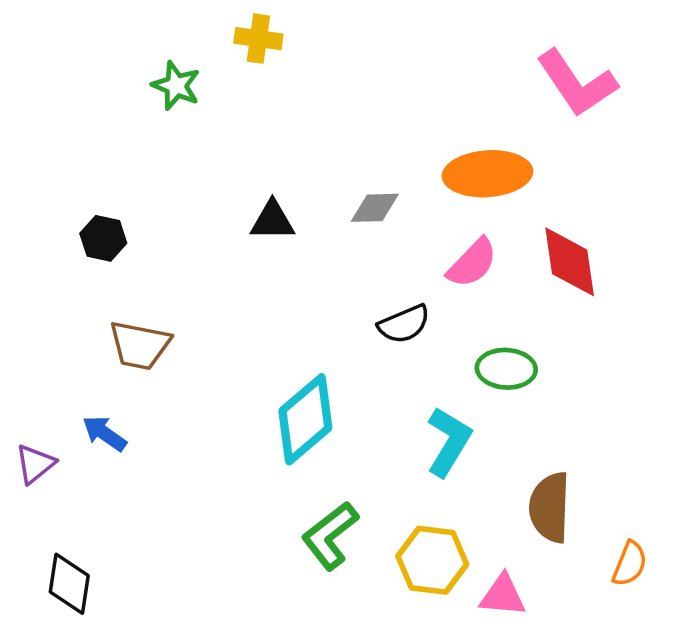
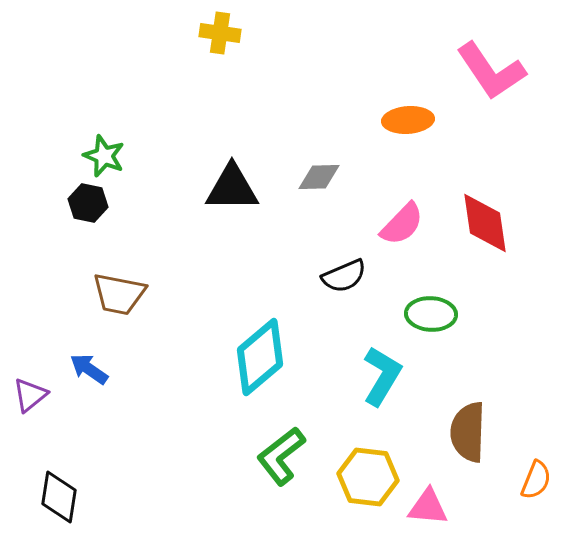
green star: (176, 86) -> (104, 156), moved
orange ellipse: (487, 174) -> (408, 120), moved, size x0.7
black triangle: (272, 221) -> (232, 188), size x1.4

